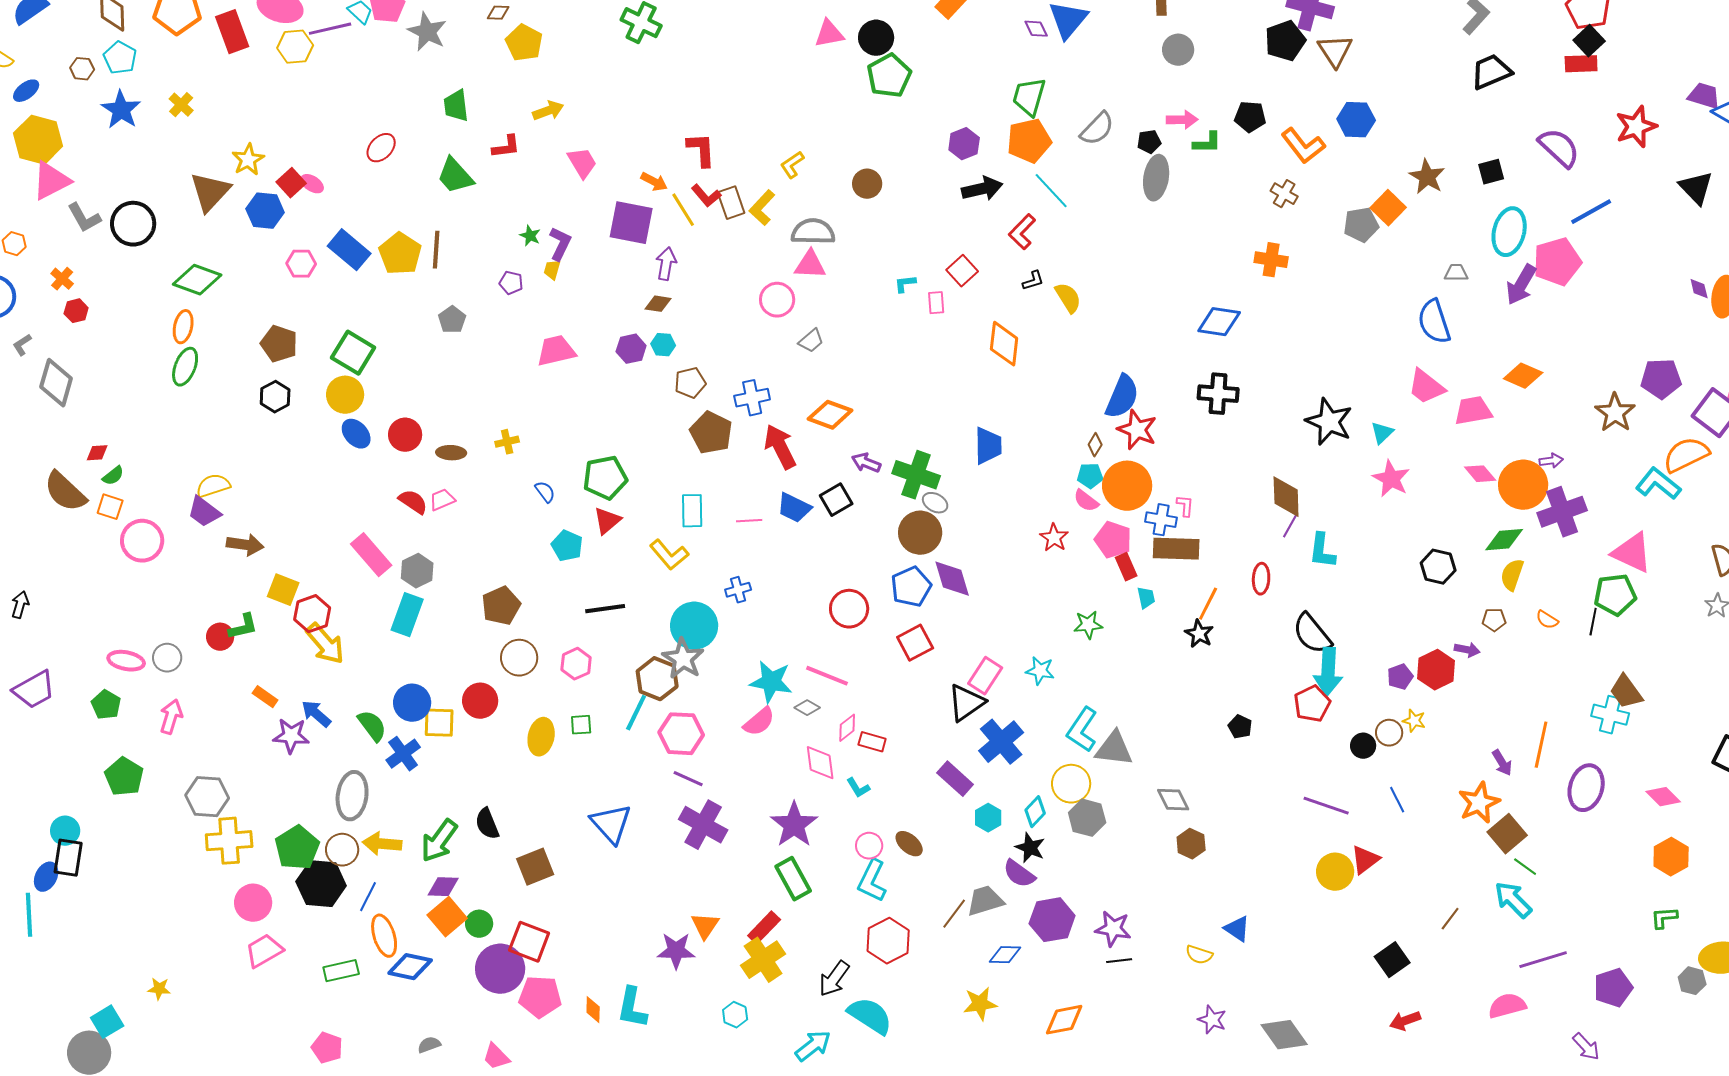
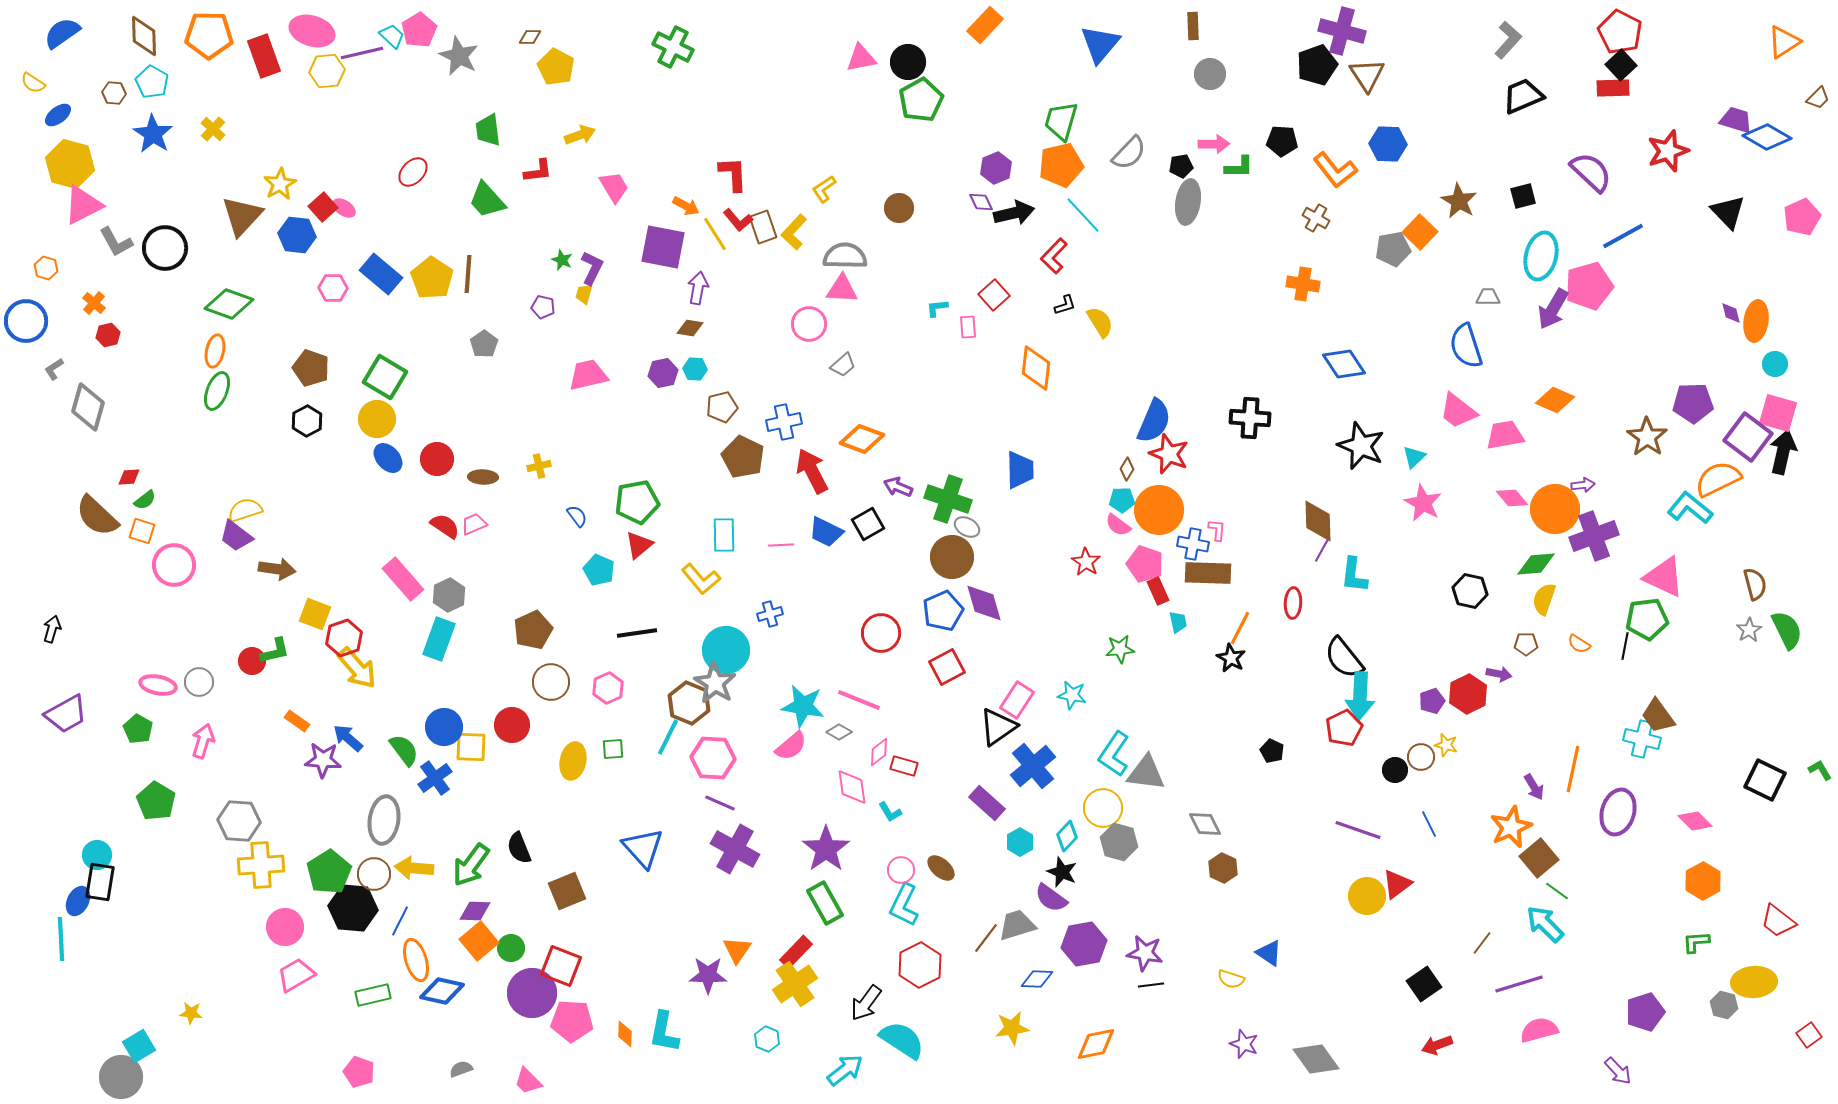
purple diamond: (1036, 29) -> (981, 202), moved
blue diamond: (1219, 322) -> (1344, 364), moved, turned 48
purple line: (1543, 960) -> (1519, 984), moved

